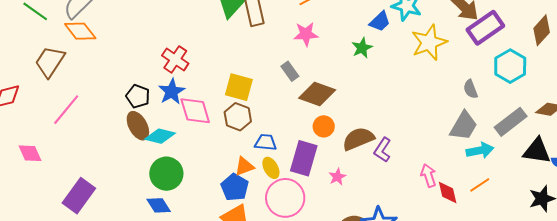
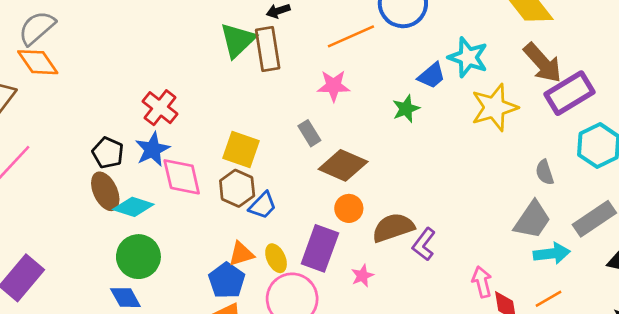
blue trapezoid: (266, 142) -> (263, 205), moved, turned 125

